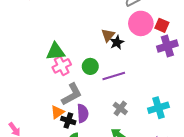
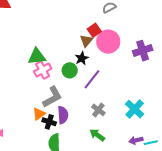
pink circle: (141, 23) -> (108, 42), moved
red square: (162, 25) -> (94, 30), moved, turned 32
black star: (117, 42) -> (82, 58), moved
purple line: (114, 76) -> (92, 79), turned -35
cyan cross: (158, 108) -> (135, 109), turned -30

